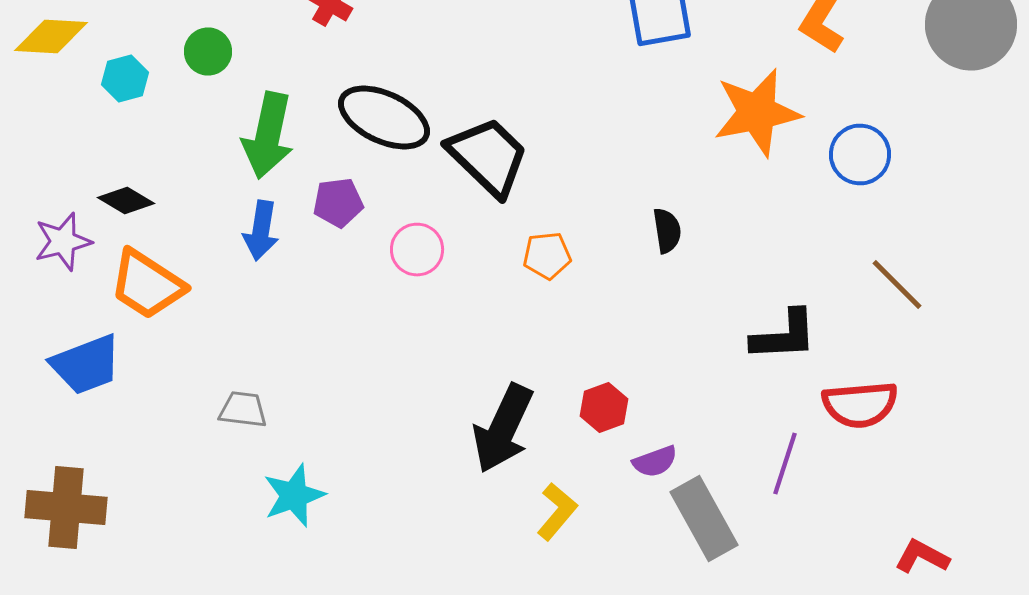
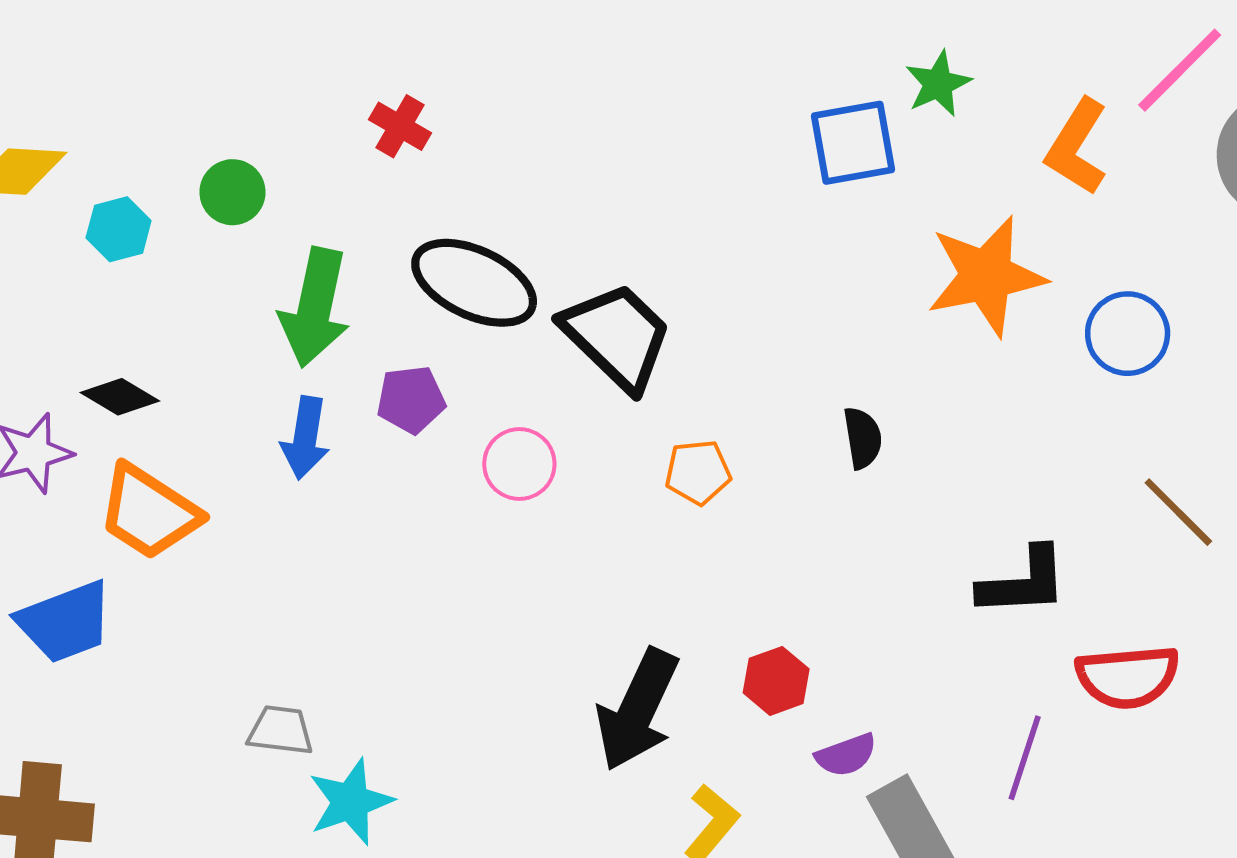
gray trapezoid: (243, 410) -> (281, 730), moved

